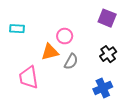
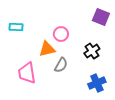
black cross: (108, 54) -> (92, 51), moved
gray semicircle: (71, 61) -> (61, 65), moved

